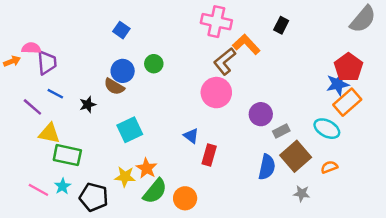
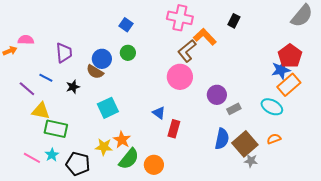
blue square: (121, 30) -> (126, 25), moved
purple trapezoid: (47, 62) -> (64, 53), moved
brown square: (296, 156) -> (245, 144), moved

